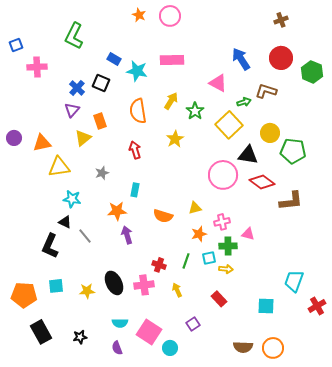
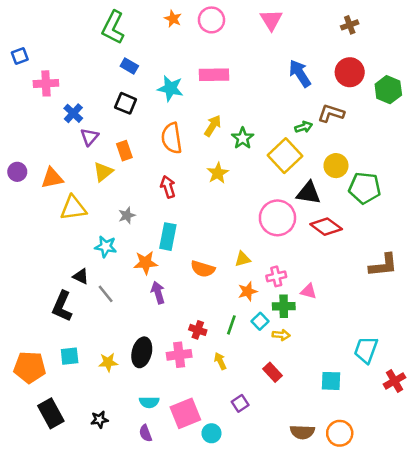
green L-shape: (74, 36) -> (113, 27), moved
blue rectangle: (114, 59) -> (129, 66), moved
pink triangle: (218, 83) -> (271, 20), moved, turned 30
blue cross: (77, 88) -> (73, 113), moved
cyan rectangle: (135, 190) -> (168, 237), size x1.5
cyan star: (72, 199) -> (106, 247), moved
brown L-shape: (291, 201) -> (383, 265), moved
cyan square: (209, 258) -> (260, 321), turned -32
black ellipse: (114, 283) -> (142, 352), turned 40
pink square: (149, 332) -> (185, 413), turned 35

